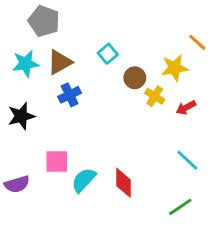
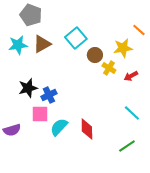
cyan square: (108, 54) -> (76, 38), size x1.5
blue cross: (70, 95) -> (49, 95), moved
black star: (21, 116) -> (28, 88), moved

